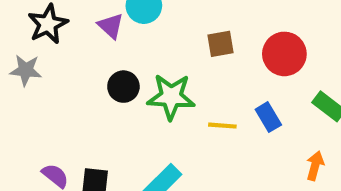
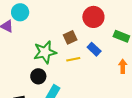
brown square: (221, 44) -> (70, 37), moved
black circle: (123, 87) -> (38, 76), moved

